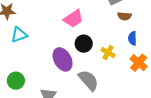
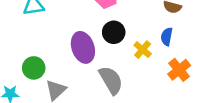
blue semicircle: (132, 38) -> (167, 37), moved
green circle: (16, 81) -> (34, 68), moved

